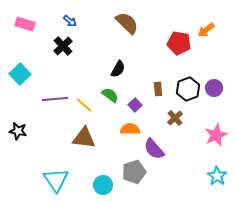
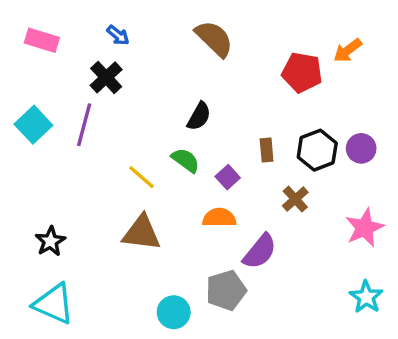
purple line: (55, 99) -> (84, 125), moved, turned -70
black star: (18, 131) -> (50, 241), moved, turned 30
purple semicircle: (154, 149) -> (260, 251), turned -100
cyan triangle: (56, 180) -> (54, 304), moved, turned -32

